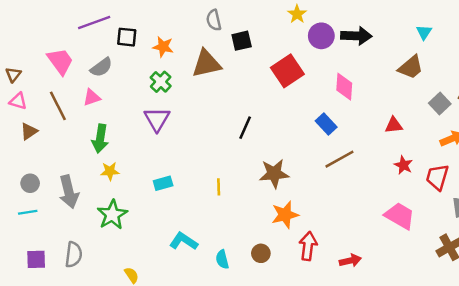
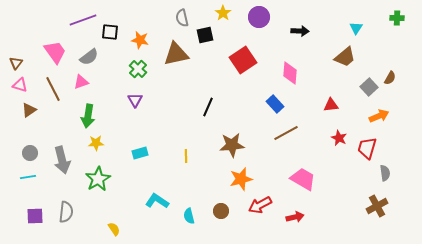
yellow star: (297, 14) -> (223, 13), moved
purple circle: (321, 36) -> (259, 17), moved
black arrow: (356, 36) -> (300, 31), size x0.7
purple triangle: (157, 119) -> (135, 100), size x0.7
pink trapezoid: (400, 216) -> (303, 179), moved
red arrow: (308, 246) -> (260, 205), turned -125

